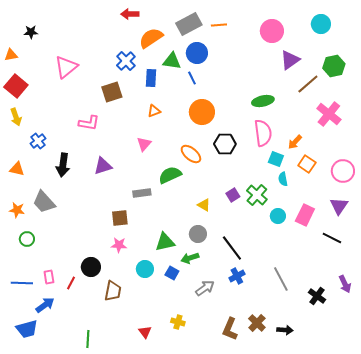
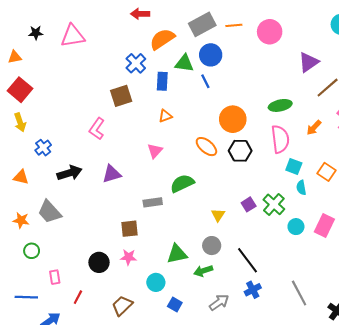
pink circle: (272, 31) -> (270, 32), moved
pink triangle: (66, 67) -> (73, 36), moved, turned 30
orange circle: (202, 112) -> (233, 119), moved
pink L-shape: (89, 123) -> (97, 129), turned 115
orange arrow: (295, 142) -> (314, 128), moved
orange ellipse: (191, 154) -> (206, 147), moved
black arrow: (63, 165) -> (70, 173), turned -115
yellow triangle: (204, 205) -> (218, 215), turned 32
black circle: (91, 267) -> (99, 262), moved
blue square: (172, 273) -> (175, 305), moved
pink rectangle: (49, 277) -> (55, 277), moved
brown trapezoid: (113, 291) -> (122, 306), turned -145

